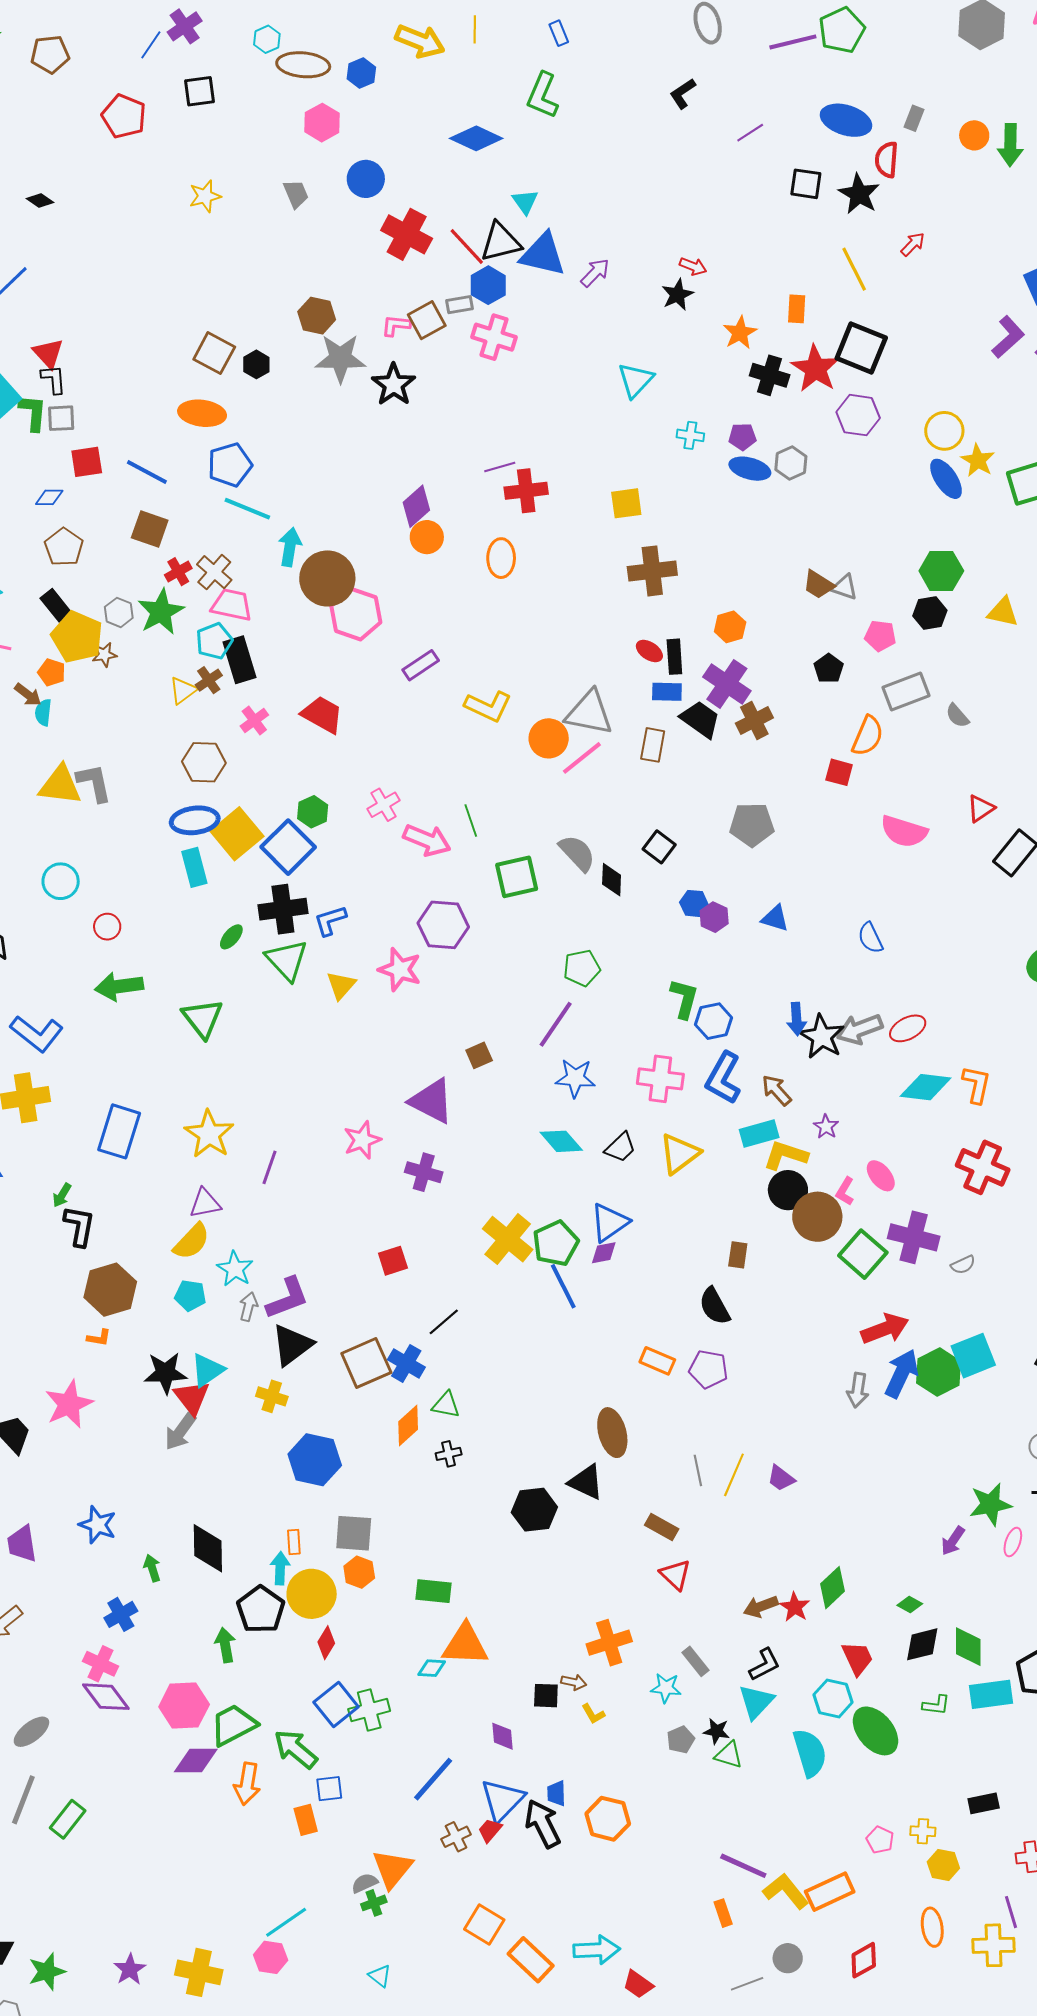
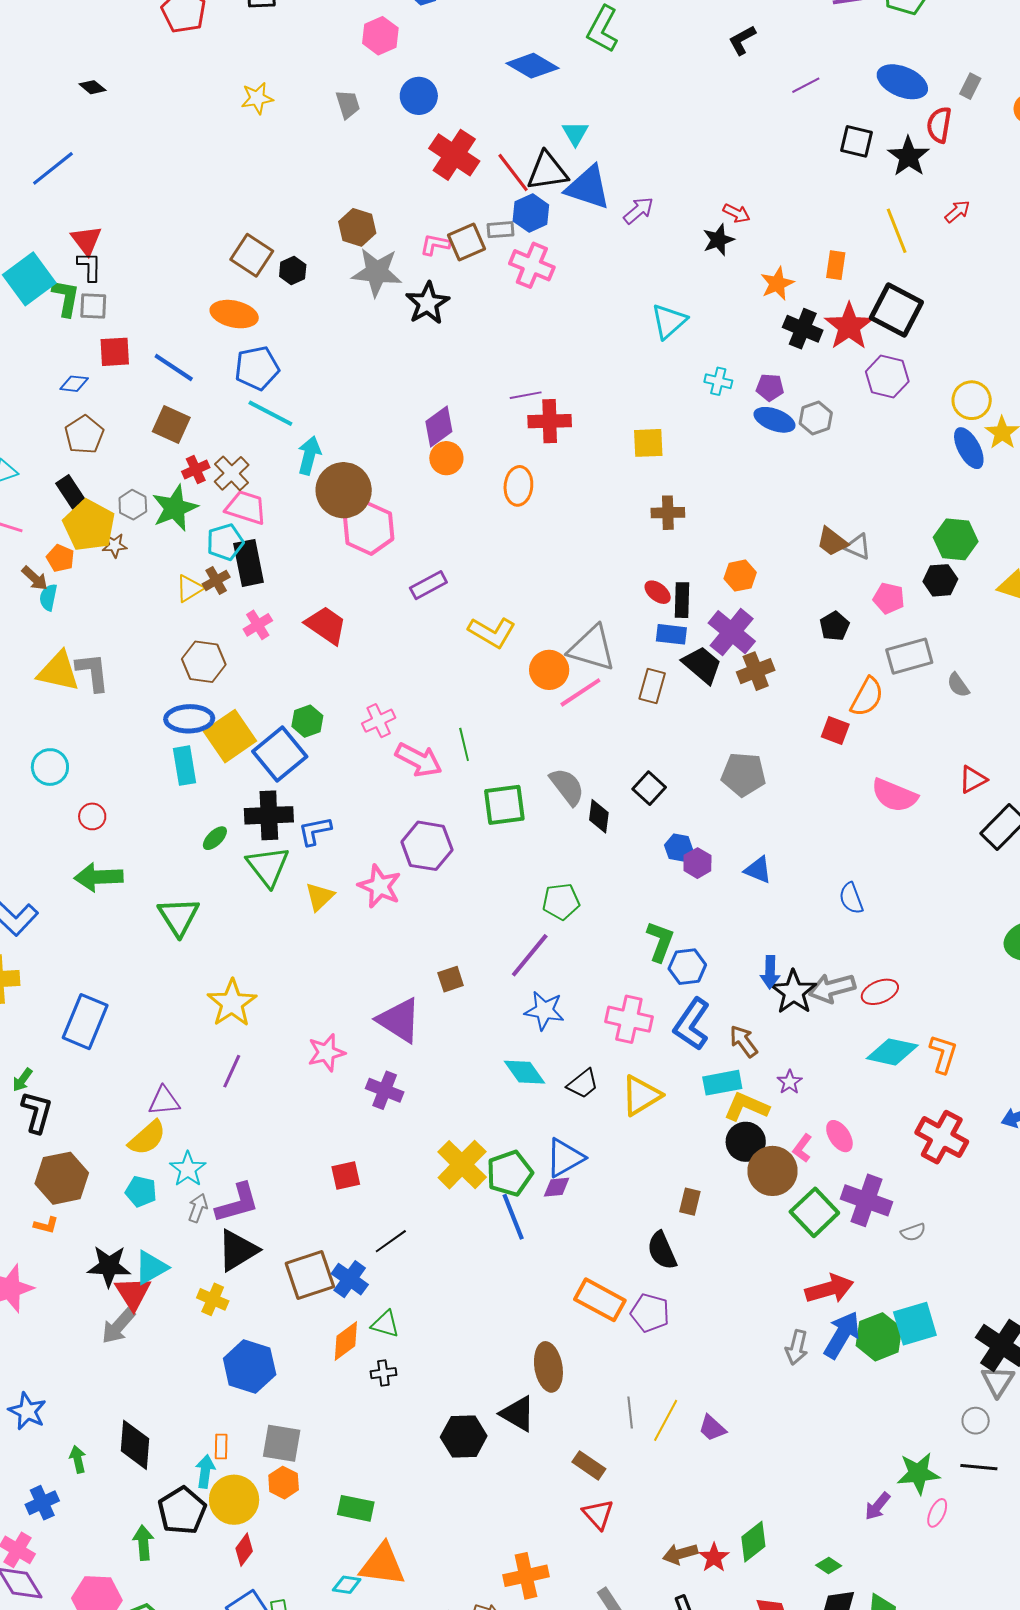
brown cross: (652, 571) -> (668, 513), size x0.7
yellow star: (209, 1134) -> (232, 1003), moved
orange rectangle: (657, 1361) -> (600, 1300), size x1.4

